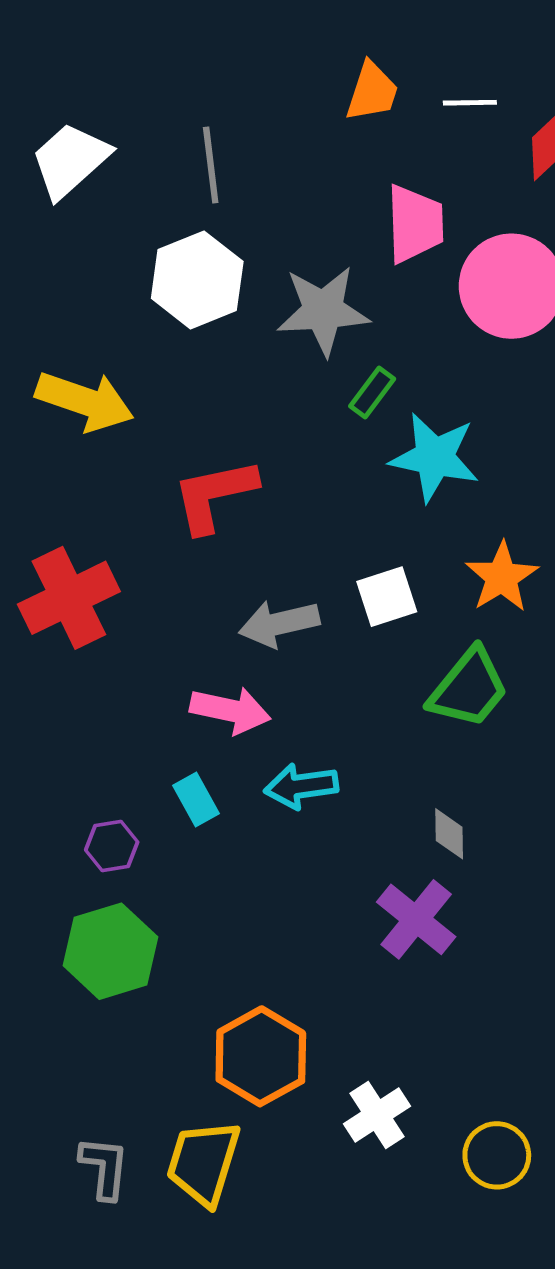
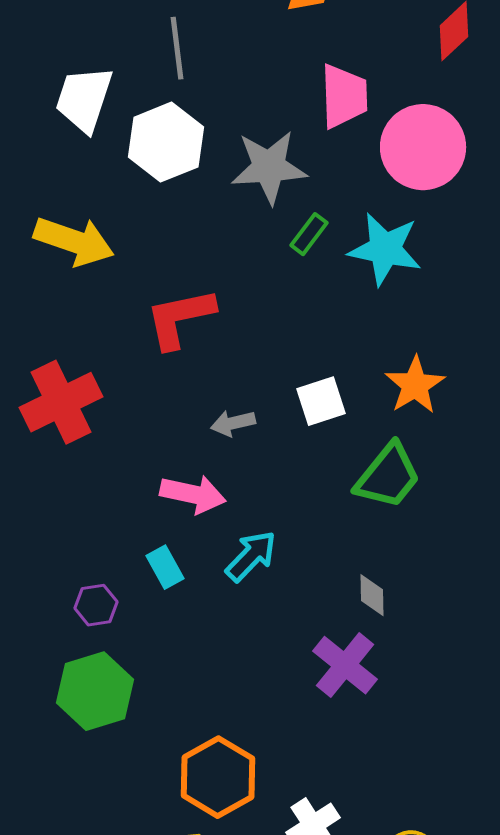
white trapezoid: (70, 160) -> (84, 99), moved, turned -30
cyan star: (434, 457) -> (385, 249), moved
gray arrow: (279, 624) -> (233, 423), size x0.7
cyan arrow: (301, 786) -> (251, 556), turned 142

